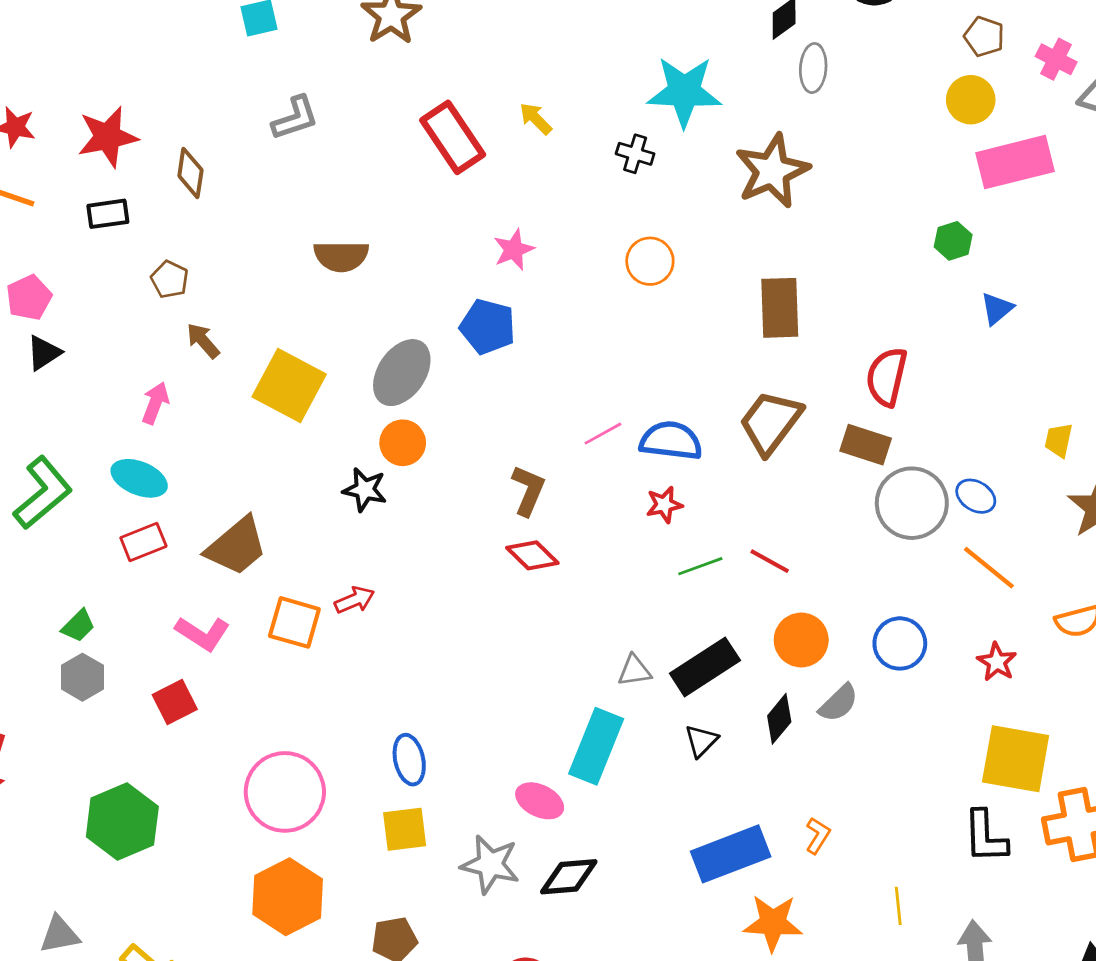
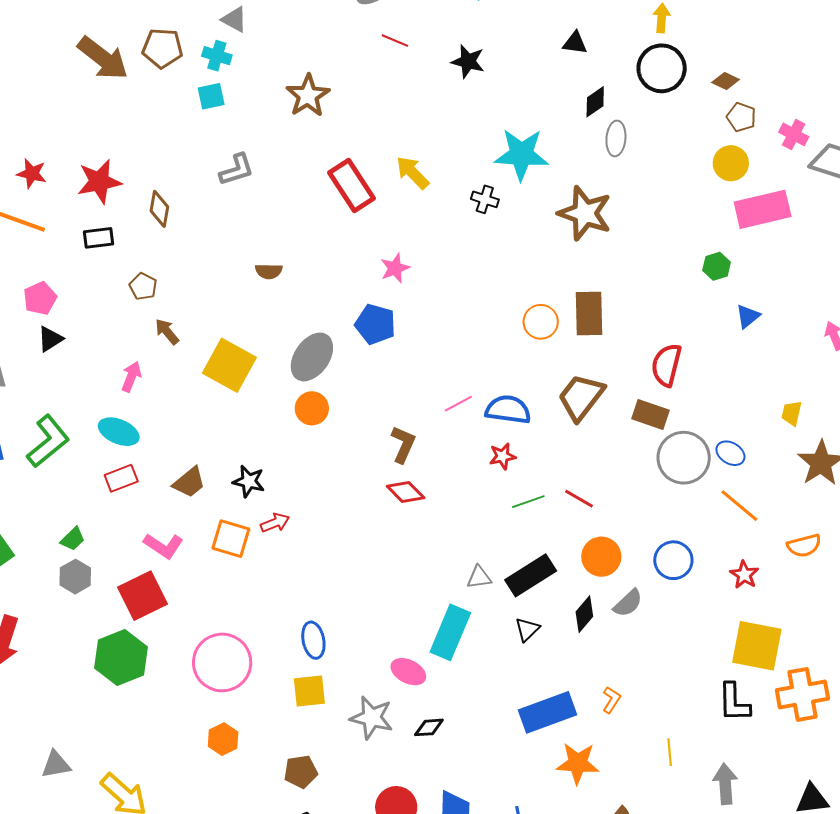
yellow arrow: (536, 119) -> (412, 173), size x1.4
brown star: (772, 171) -> (585, 213), turned -30
brown semicircle: (341, 256) -> (269, 271), size x0.7
orange circle: (650, 261) -> (541, 322), moved
black star: (365, 490) -> (249, 481), moved
brown trapezoid: (236, 546) -> (189, 482), size x0.7
red square: (175, 702) -> (142, 596), size x1.5
green hexagon: (122, 822) -> (121, 657), moved
black diamond: (569, 877) -> (429, 727), size x0.7
orange hexagon: (288, 897) -> (223, 739), size x0.6

